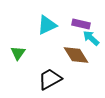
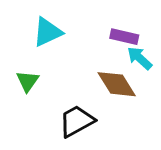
cyan triangle: (47, 25) -> (47, 32), moved

